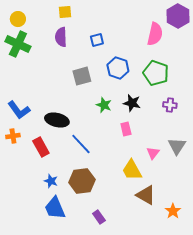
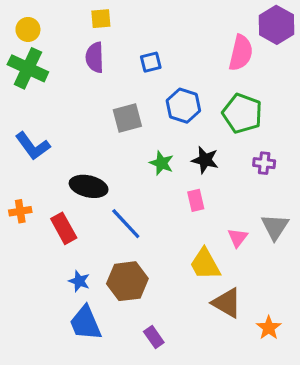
blue L-shape: (19, 110) -> (33, 146), moved

